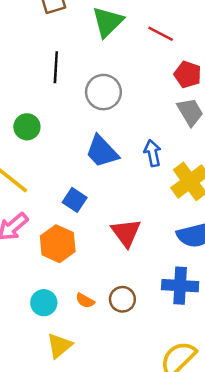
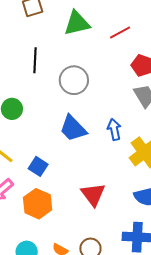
green triangle: (108, 22) -> (77, 23), turned 32
red line: (161, 34) -> (120, 32), turned -55
blue square: (75, 200) -> (38, 166), moved

